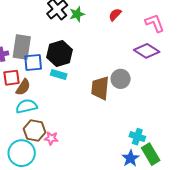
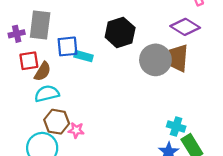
black hexagon: (59, 53) -> (120, 32), moved
blue square: (33, 62) -> (68, 46), moved
gray circle: (121, 79) -> (155, 60), size x1.4
brown trapezoid: (100, 88) -> (178, 58), moved

